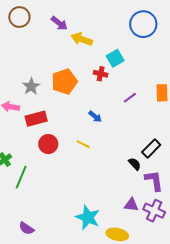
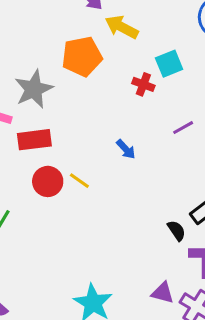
orange pentagon: (64, 82) -> (82, 56), moved
gray star: (31, 86) -> (34, 89), size x1.4
yellow line: (83, 144) -> (79, 181), moved

